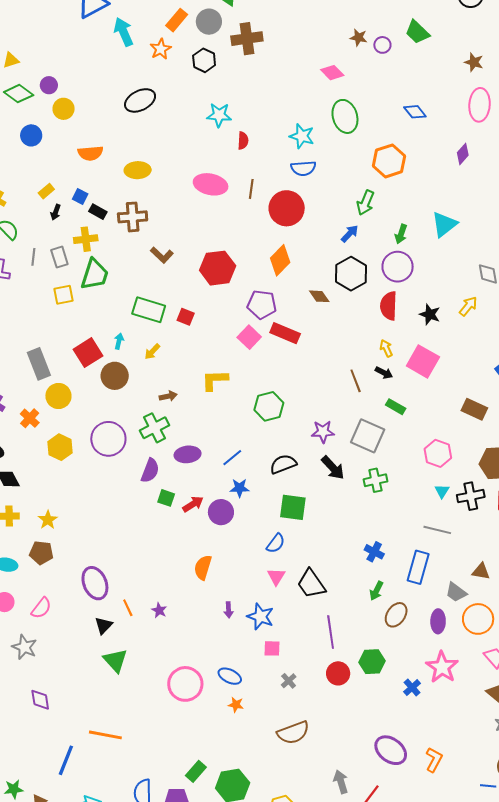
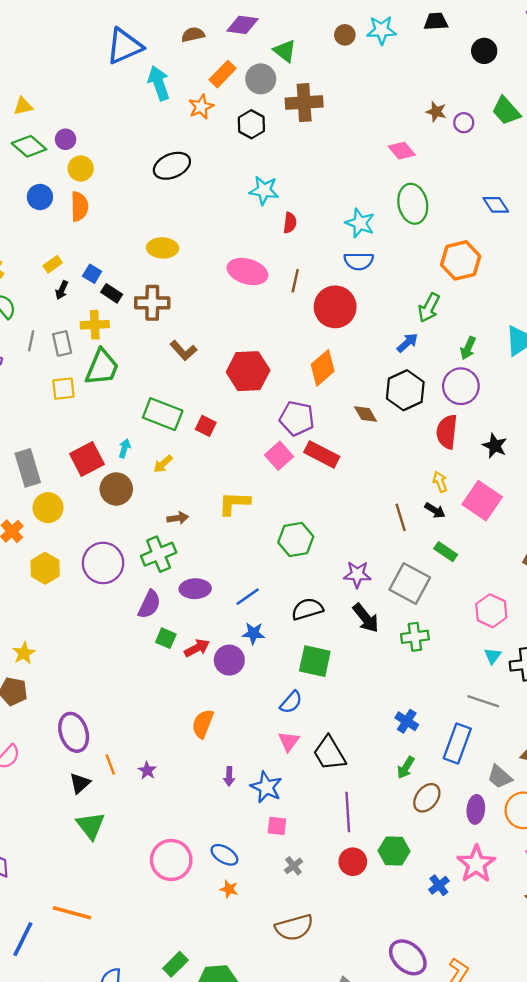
orange semicircle: (90, 153) -> (79, 206), moved, turned -90

